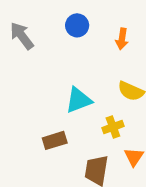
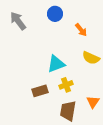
orange arrow: (122, 39) -> (81, 30), moved, turned -48
yellow cross: (113, 127) -> (66, 85), moved

